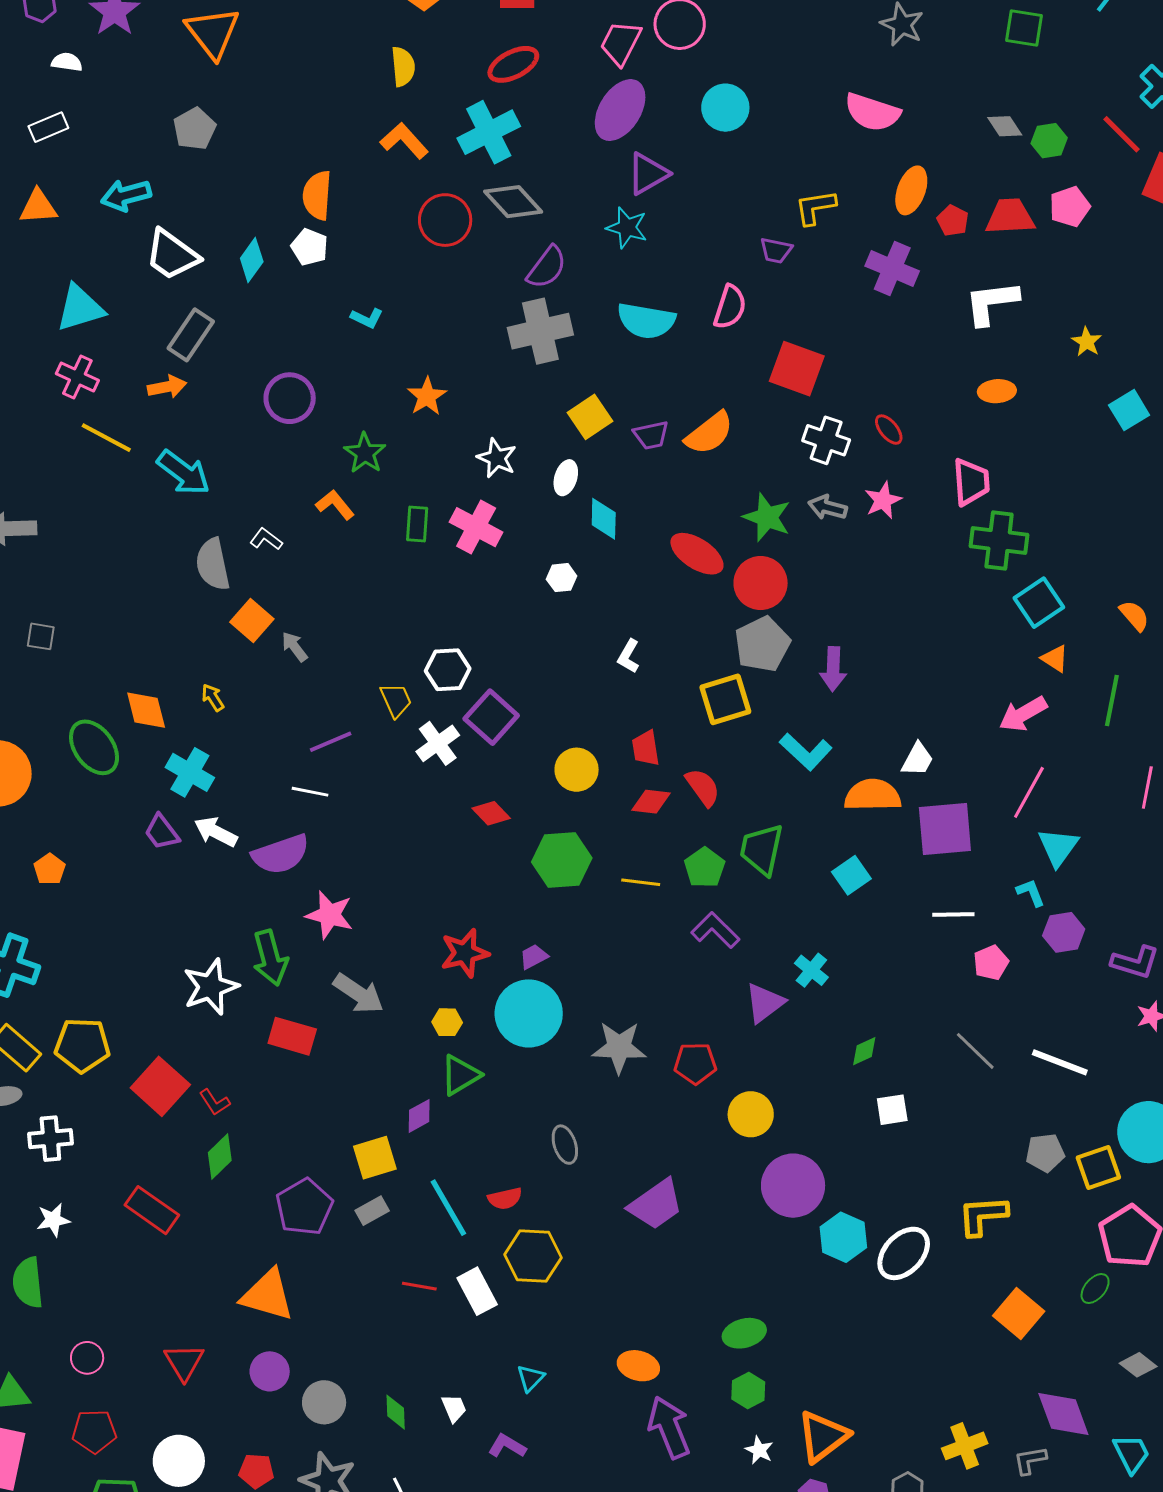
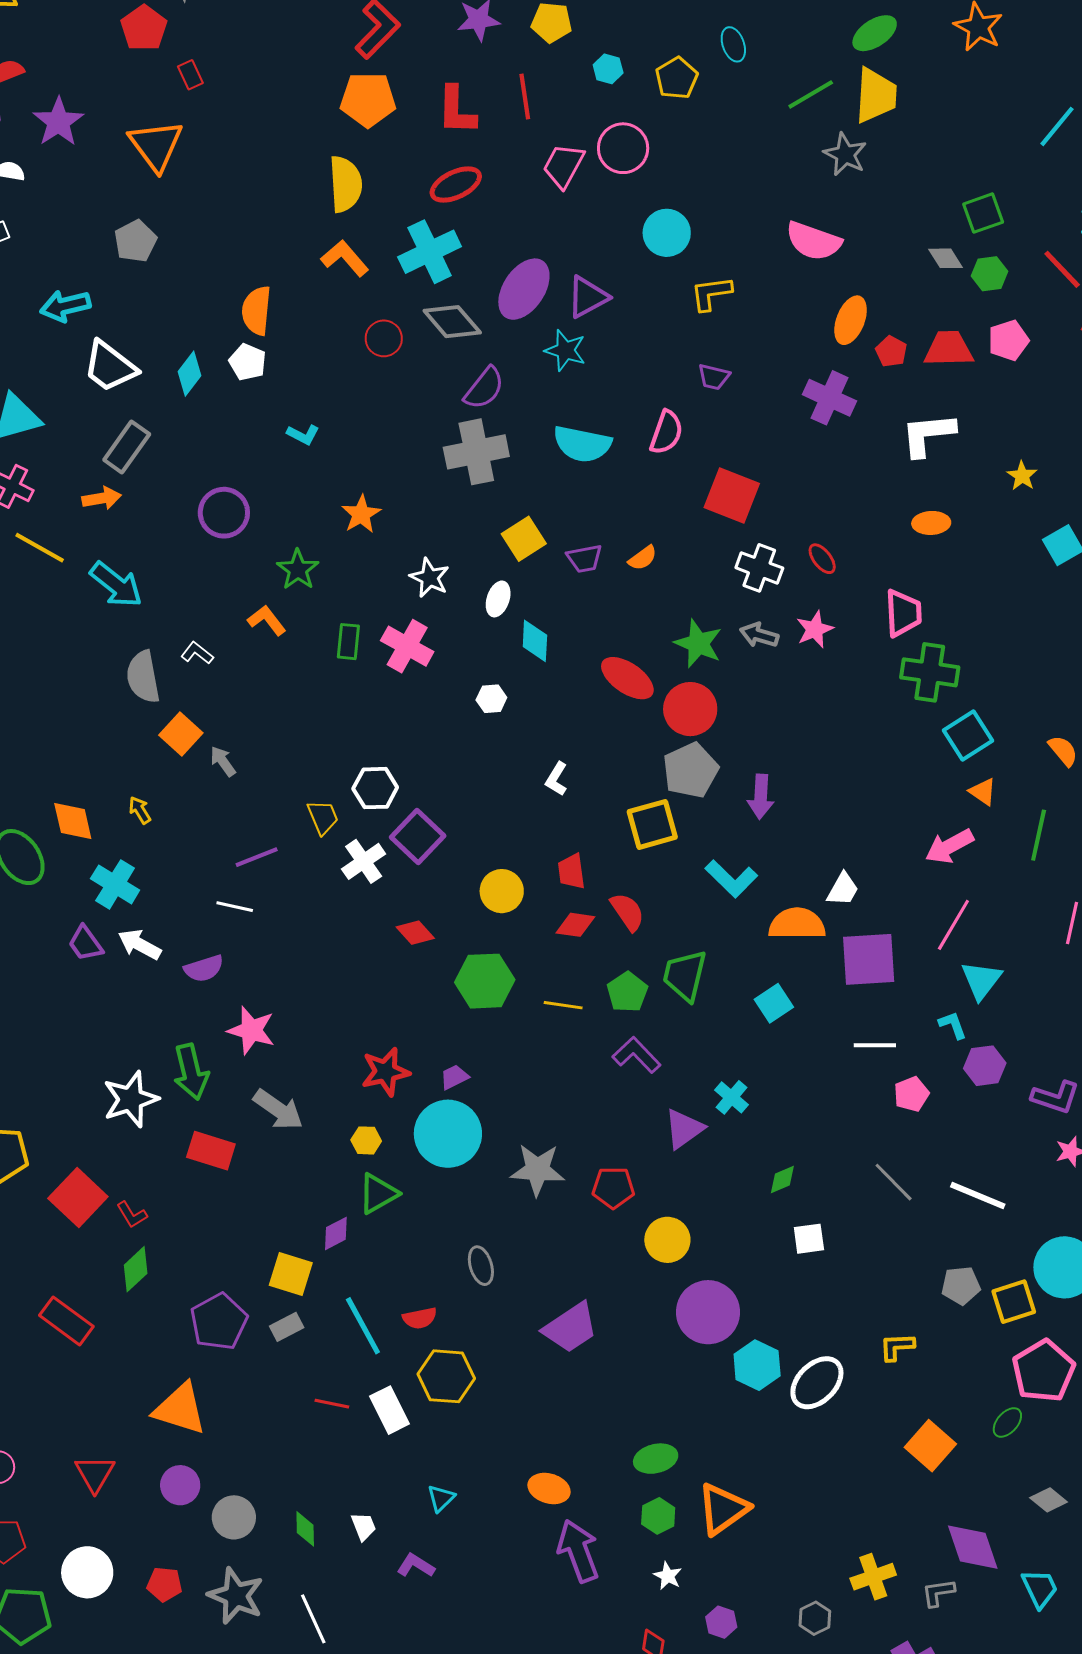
green square: (1024, 28) -> (983, 213), moved, turned -30
yellow semicircle: (403, 67) -> (345, 184), size x1.4
purple ellipse: (620, 110) -> (524, 289), moved
yellow L-shape: (815, 207) -> (711, 293), moved
red circle: (445, 220) -> (384, 338), size x0.7
orange semicircle: (709, 433) -> (643, 558), size x0.6
purple semicircle: (281, 854) -> (204, 968), size x0.7
yellow square: (375, 1158) -> (291, 1274), turned 33
yellow L-shape: (983, 1216) -> (897, 1347), size x0.7
orange triangle: (823, 1436) -> (723, 1509), moved

